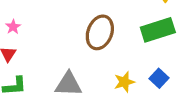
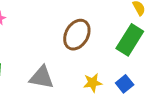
green rectangle: (158, 30) -> (130, 40), turned -48

